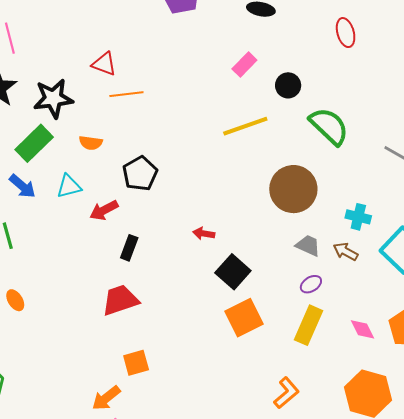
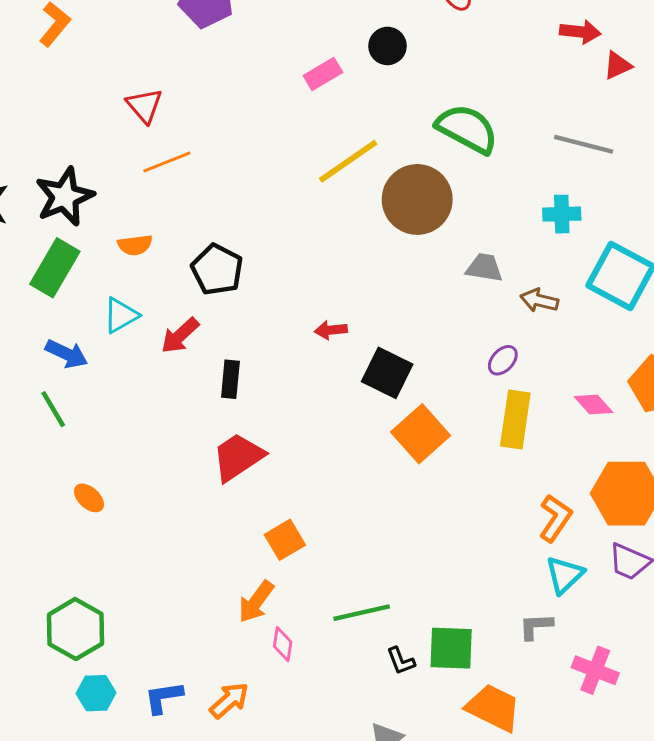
red triangle: (104, 64) -> (144, 106), moved, turned 44
pink rectangle: (244, 64) -> (323, 74), turned 30
black circle: (288, 85) -> (387, 46), moved
blue arrow: (22, 186) -> (67, 354), moved
brown circle: (293, 189) -> (417, 199), moved
cyan cross: (358, 217) -> (562, 214), moved
gray trapezoid: (308, 245) -> (484, 268), moved
orange L-shape: (286, 393) -> (555, 518), moved

